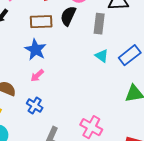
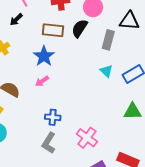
blue cross: (35, 106) -> (53, 117), moved, turned -35

